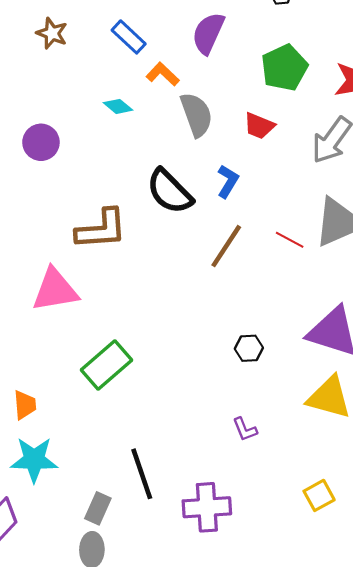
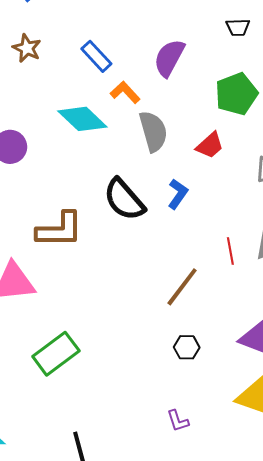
cyan diamond: (118, 106) -> (82, 119), size x1.8
red trapezoid: (259, 126) -> (210, 145), turned -68
red line: (290, 240) -> (230, 251), turned 48
brown line: (226, 246) -> (182, 287), moved

